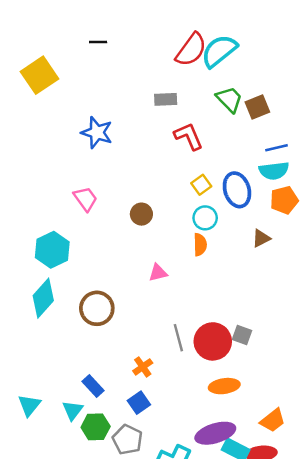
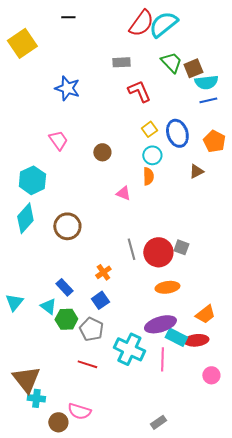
cyan semicircle: (274, 171) -> (206, 82), moved
orange pentagon: (284, 200) -> (214, 141), turned -30
pink triangle: (158, 273) -> (123, 193), moved, turned 35
cyan triangle: (73, 410) -> (48, 306), turned -30

